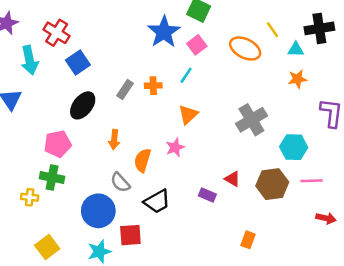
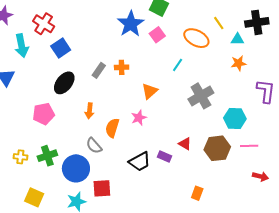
cyan line: (186, 75) -> (178, 65), moved
green cross: (52, 178) -> (47, 156), moved, turned -30
black trapezoid: (157, 201) -> (140, 162), moved
yellow square: (47, 247) -> (34, 197), turned -30

